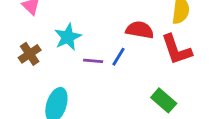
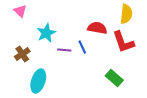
brown cross: (30, 54) -> (22, 54), moved
blue line: (119, 57) -> (82, 47), turned -56

